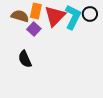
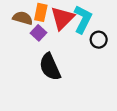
black circle: (90, 14) -> (99, 40), moved
black semicircle: (25, 59) -> (50, 67), moved, size x1.4

